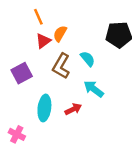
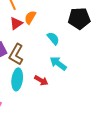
brown L-shape: (61, 66) -> (16, 54), moved
red arrow: (73, 109) -> (41, 80), turned 56

